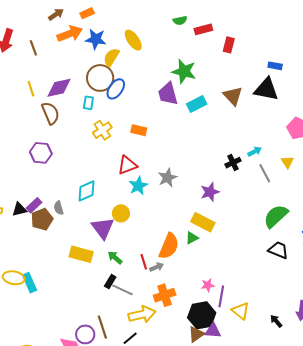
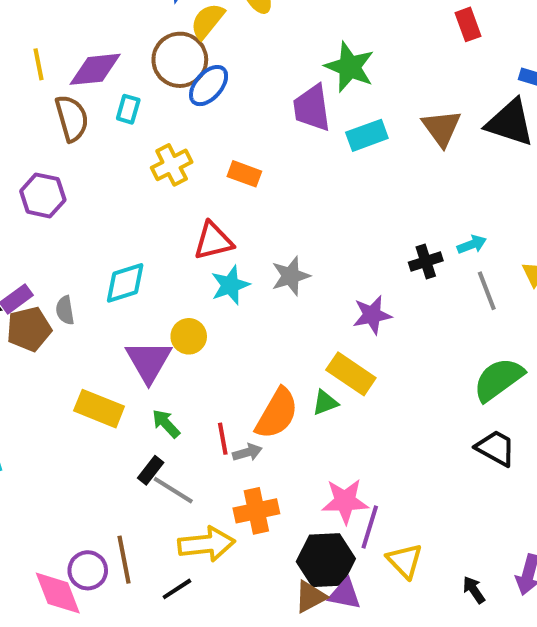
red rectangle: (229, 45) -> (468, 24), moved, turned -42
cyan rectangle: (88, 103) -> (128, 109), moved
pink star: (208, 285) -> (345, 501), size x1.6

